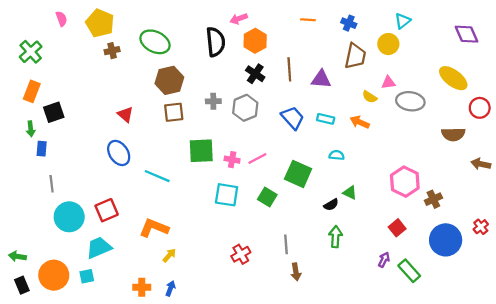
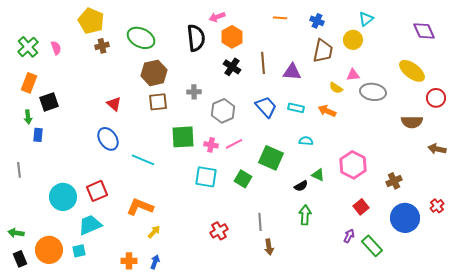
pink semicircle: (61, 19) -> (56, 48), moved
gray hexagon: (245, 108) -> (223, 111), moved
pink hexagon: (405, 182) -> (353, 165), moved
gray line: (52, 184) -> (19, 170), moved

